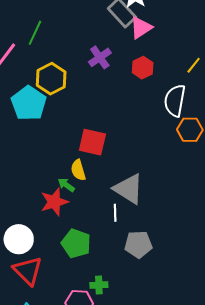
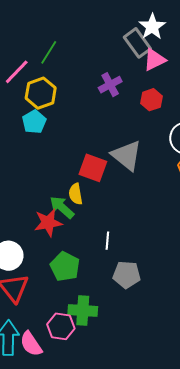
yellow hexagon: (51, 79) -> (41, 93), moved
cyan pentagon: (29, 103) -> (34, 122), size x0.7
green arrow: (66, 185) -> (62, 207), size x1.5
gray triangle: (129, 189) -> (127, 155), moved
green cross: (99, 285) -> (83, 310), size x1.6

